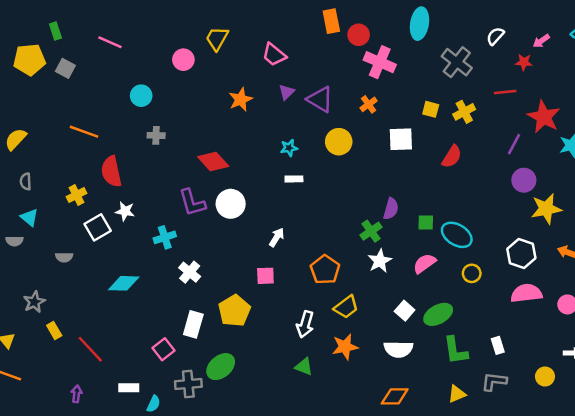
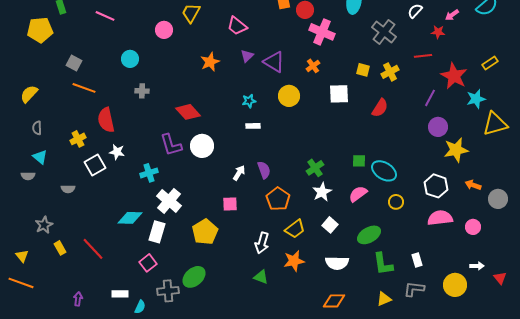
gray square: (65, 68) -> (74, 63), moved
purple semicircle: (391, 209) -> (264, 170), moved, turned -36
white cross: (190, 272) -> (169, 201), size x1.4
cyan diamond: (124, 283) -> (130, 218), moved
white square: (405, 311) -> (330, 225), moved
white rectangle: (193, 324) -> (157, 232), moved
red line: (90, 349) -> (93, 249), moved
yellow circle: (545, 377) -> (455, 285), size x1.5

